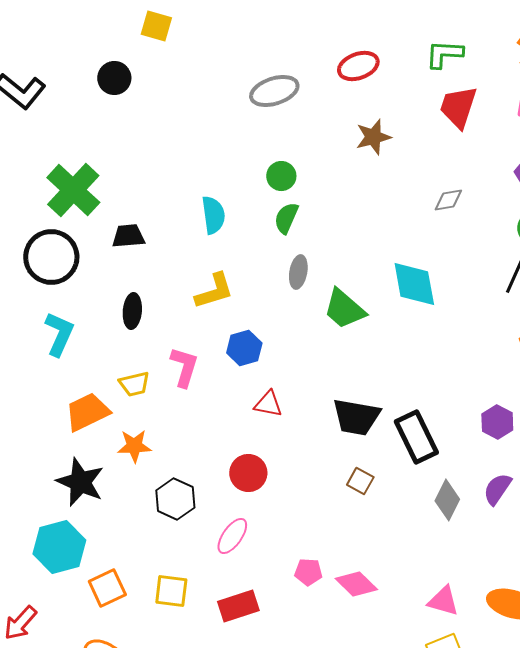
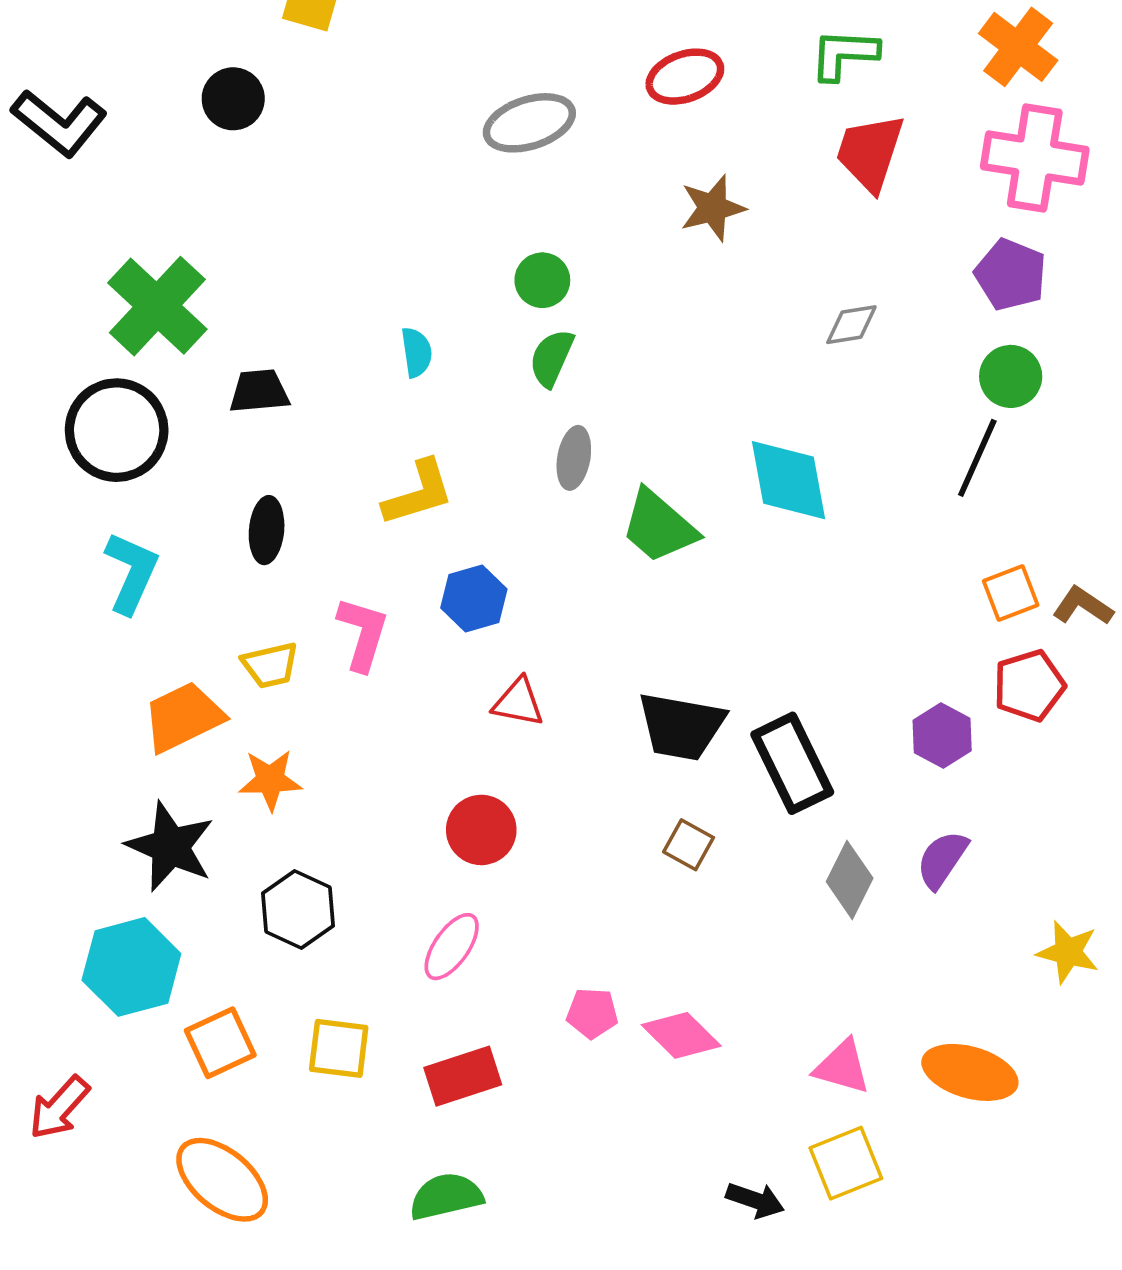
cyan semicircle: (213, 215) -> (416, 352), size x0.7
black hexagon: (175, 499) -> (298, 910), moved

